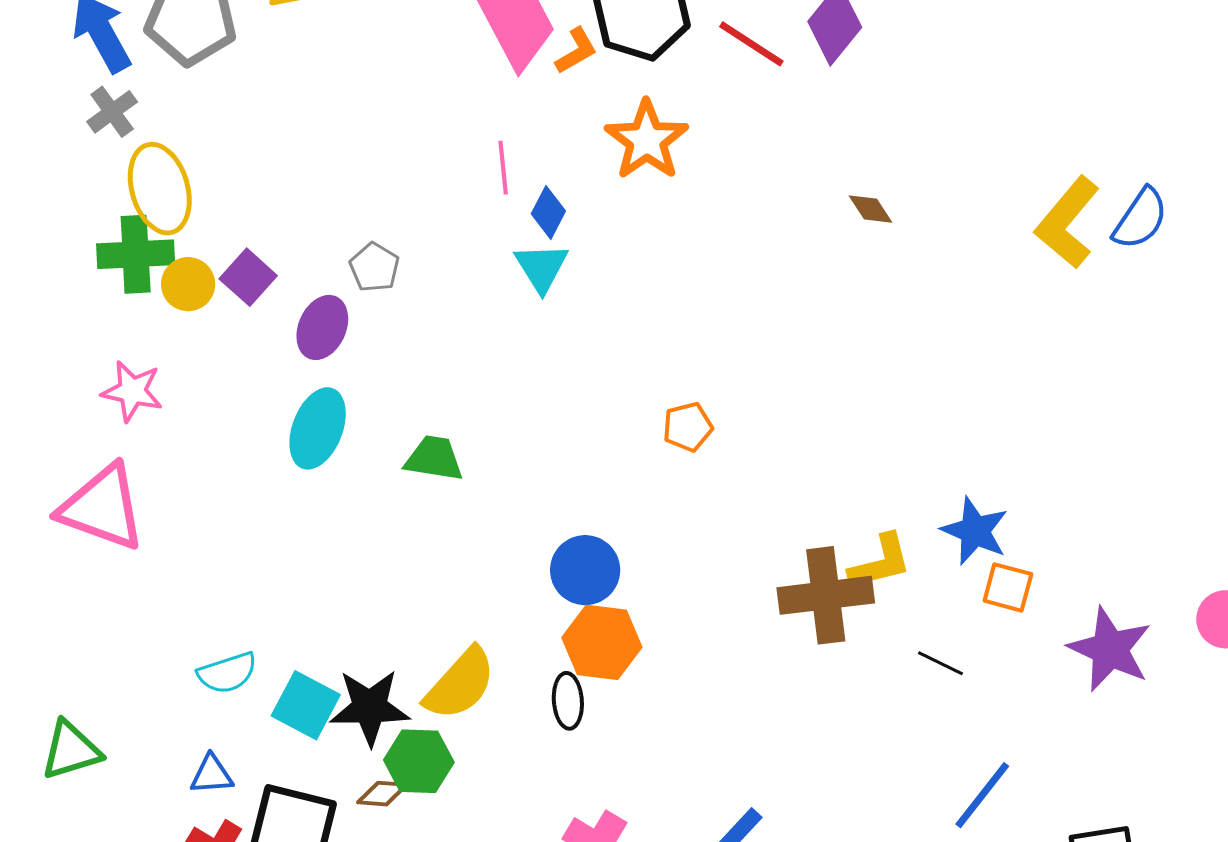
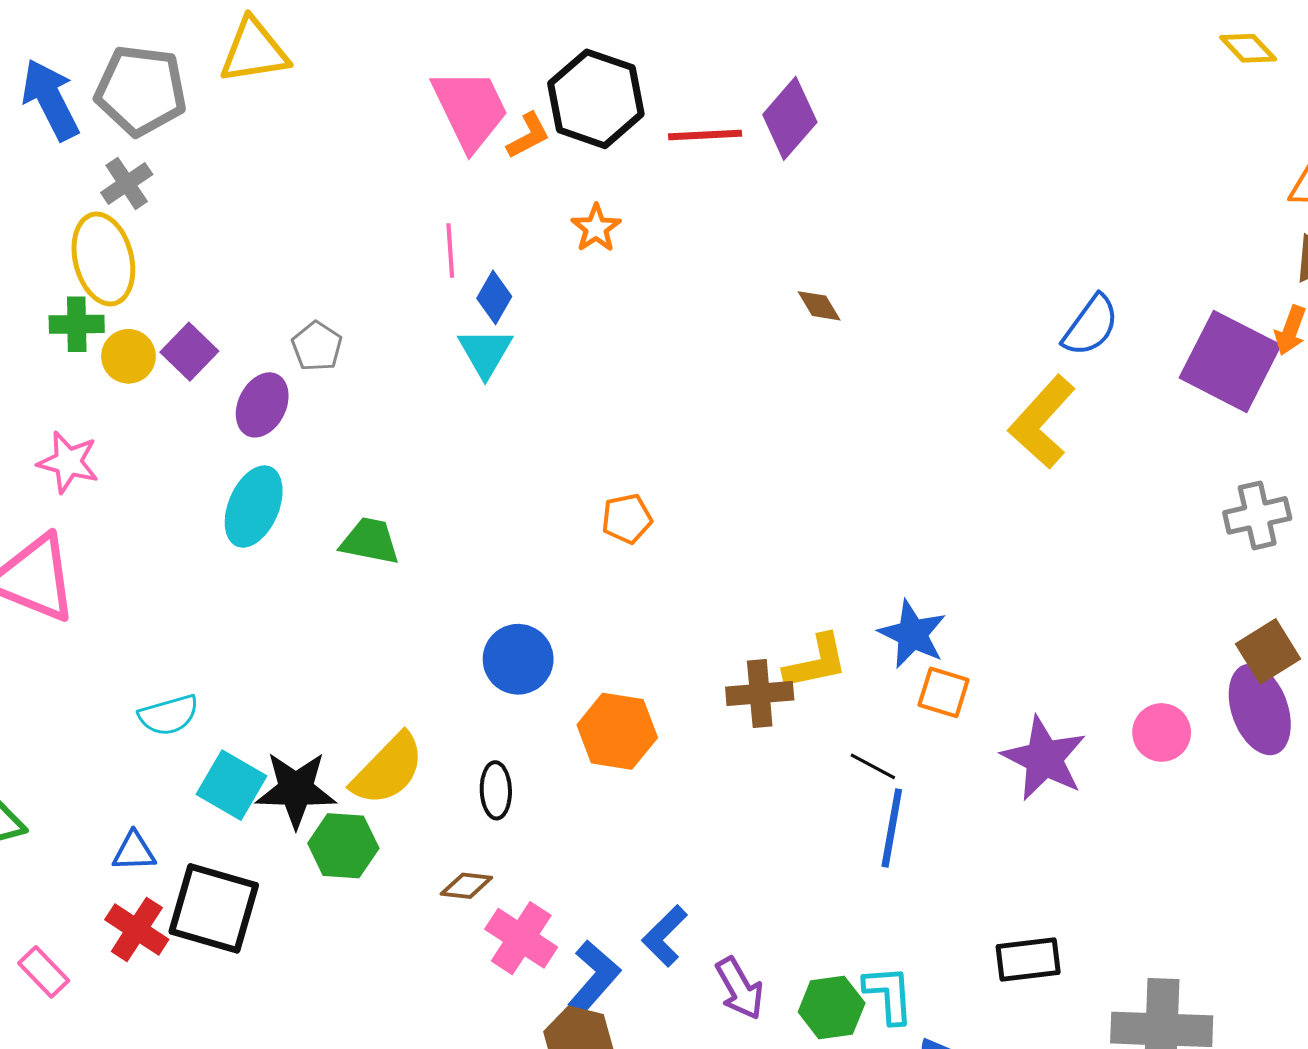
red line: (751, 44) -> (705, 135), turned -38
gray cross: (112, 112) -> (127, 183), moved
orange star: (647, 140) -> (596, 228), size x0.6
yellow L-shape: (1067, 222) -> (1042, 422), moved
green cross: (136, 254) -> (77, 324), size x0.7
brown cross: (826, 595) -> (760, 694), size x0.7
orange hexagon: (602, 642) -> (617, 731), moved
cyan semicircle: (227, 673) -> (169, 715), moved
brown diamond: (382, 794) -> (466, 886), moved
blue line: (982, 795) -> (892, 828), moved, turned -30

